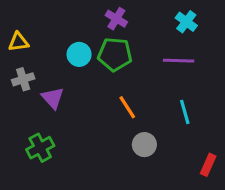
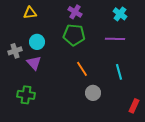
yellow triangle: (18, 42) -> (30, 13), moved
cyan circle: (79, 54) -> (37, 42), moved
green cross: (40, 148) -> (26, 95), turned 36

